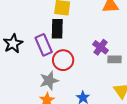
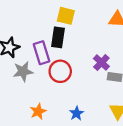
gray star: (49, 81) -> (23, 71), moved

